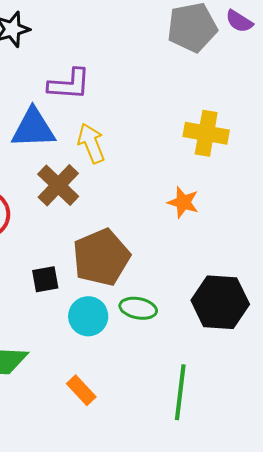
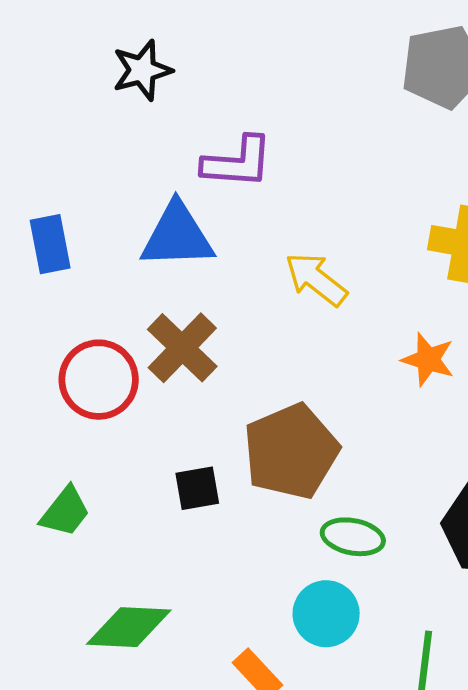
yellow arrow: (91, 143) -> (316, 279), moved, turned -30
brown cross: (58, 185) -> (182, 348), moved
cyan circle: (88, 316) -> (326, 614), moved

